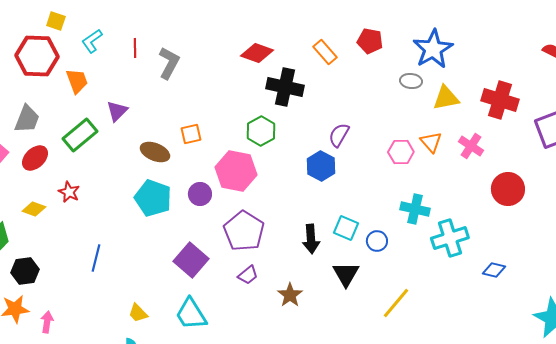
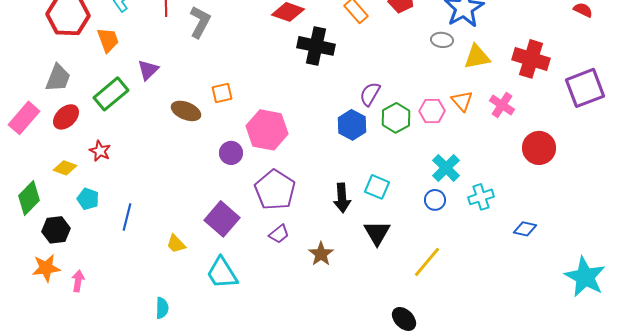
green hexagon: (261, 131) -> (396, 118), moved
cyan pentagon: (153, 198) -> (88, 199), moved, size x0.6
cyan cross: (415, 209) -> (446, 168), turned 32
cyan cross: (450, 238) -> (481, 197), size x0.7
blue circle: (377, 241) -> (435, 200), moved
yellow trapezoid: (138, 313) -> (176, 244), moved

